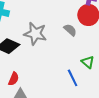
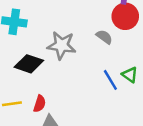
blue line: (73, 78) -> (110, 80), moved

